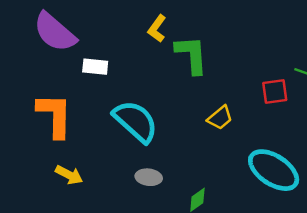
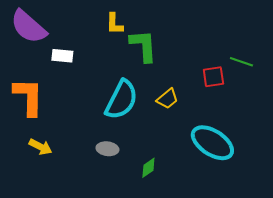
yellow L-shape: (157, 29) -> (114, 24), turned -35
cyan semicircle: (136, 121) -> (121, 100), moved, turned 75

